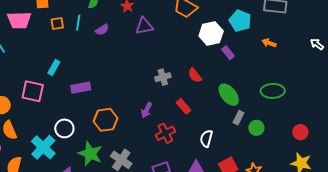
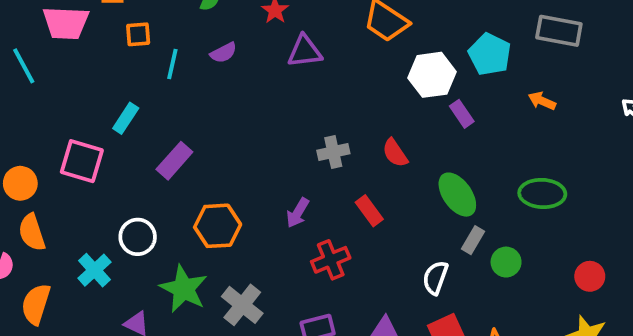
cyan line: (78, 23) -> (172, 64), moved
purple rectangle: (81, 88) -> (174, 161), turned -42
white semicircle: (206, 138) -> (435, 278), moved
cyan cross: (43, 147) -> (94, 270), size x0.7

